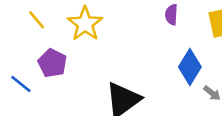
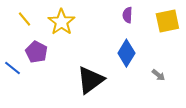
blue diamond: (190, 67) -> (126, 53), moved

